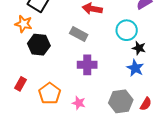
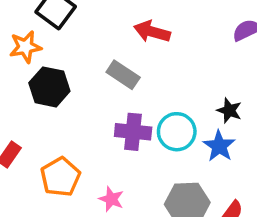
orange star: (24, 24) -> (25, 47), turned -30
cyan circle: (127, 30) -> (177, 132), moved

